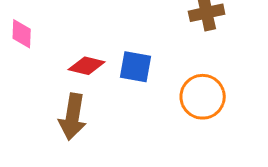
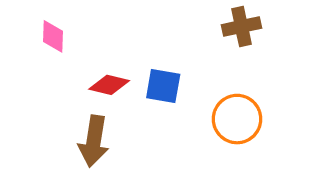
pink diamond: (22, 34) -> (53, 36), moved

